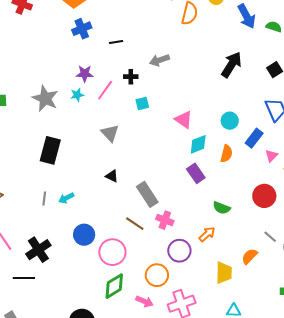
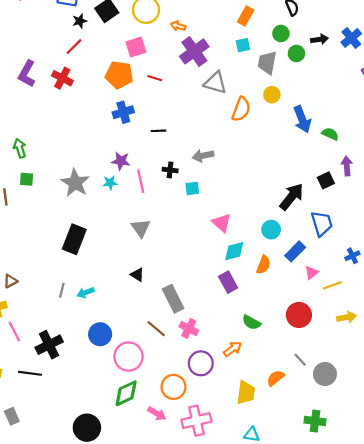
black arrow: (232, 65) -> (292, 197), moved
pink line: (105, 90) -> (141, 181), turned -55
cyan square: (142, 103) -> (192, 188), moved

